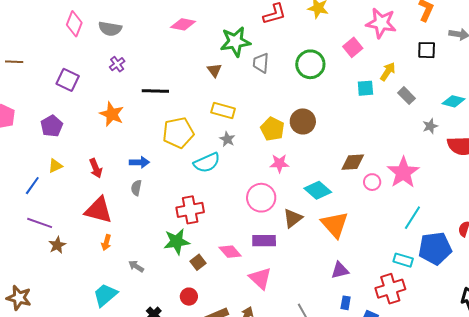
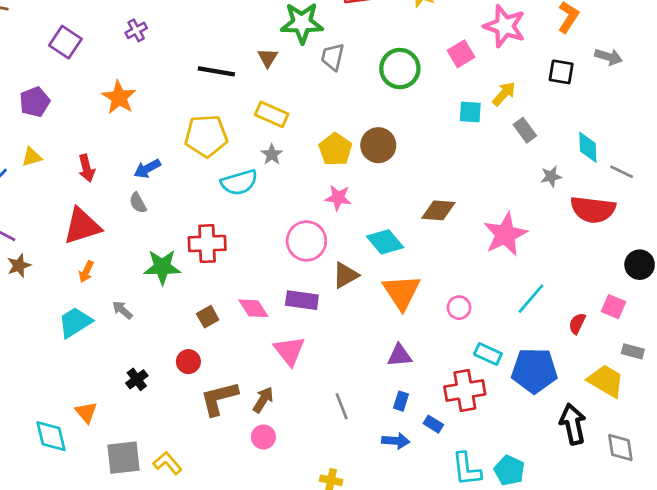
black line: (155, 91) -> (216, 71), moved
cyan diamond: (453, 101) -> (588, 147), turned 65
blue arrow: (139, 162) -> (147, 169), turned 144
pink circle: (372, 182) -> (459, 308), moved
gray semicircle: (136, 188) -> (138, 203), turned -49
red triangle: (99, 210) -> (82, 226), turned -40
cyan line: (412, 218) -> (531, 299), moved
green star: (177, 242) -> (162, 267), moved
blue pentagon: (435, 248) -> (534, 370), moved
cyan trapezoid: (105, 295) -> (75, 322), moved

